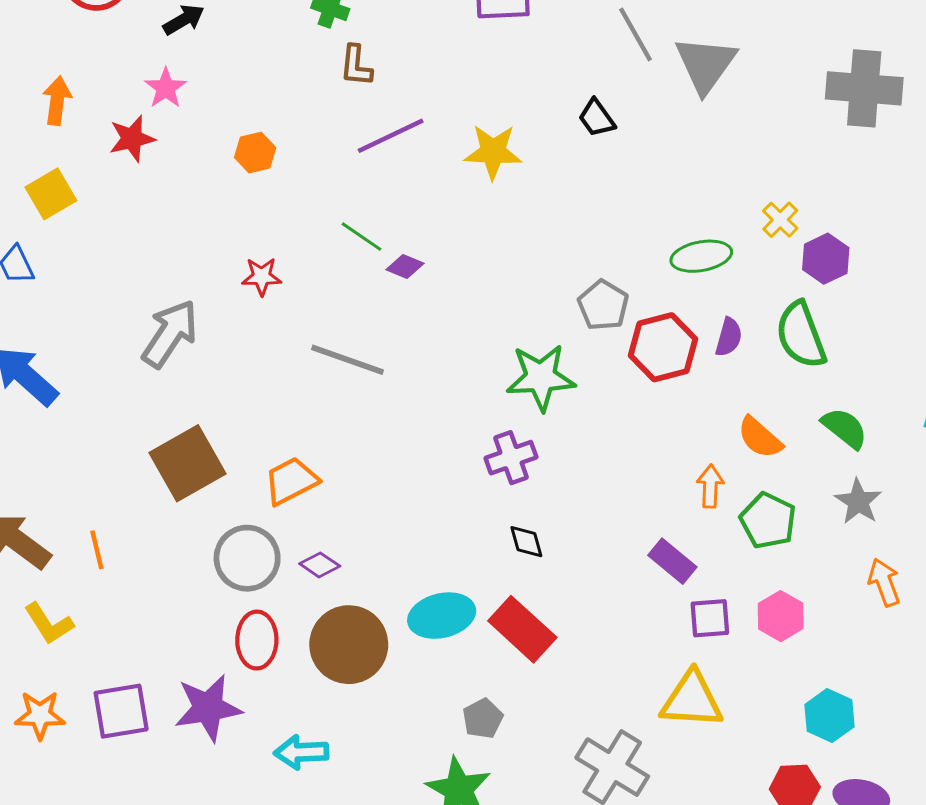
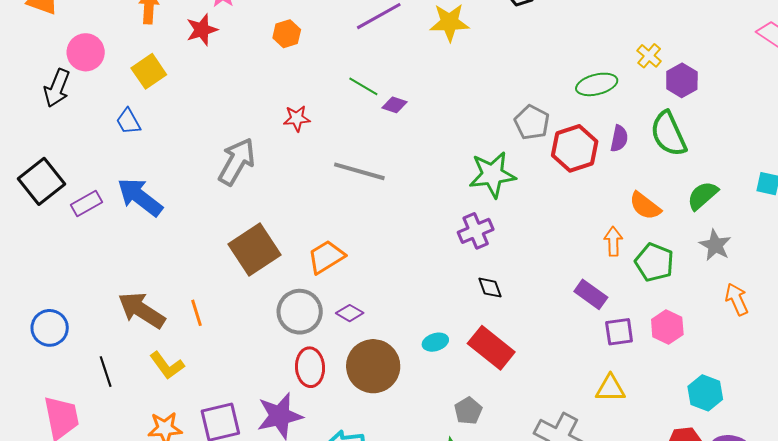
green semicircle: (845, 428) -> (703, 196), turned -76
cyan ellipse: (442, 616) -> (435, 342), size x0.6
yellow triangle: (692, 700) -> (610, 388), size x0.7

